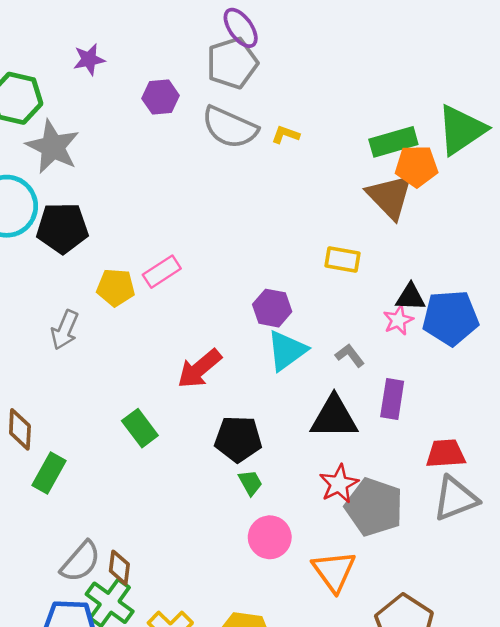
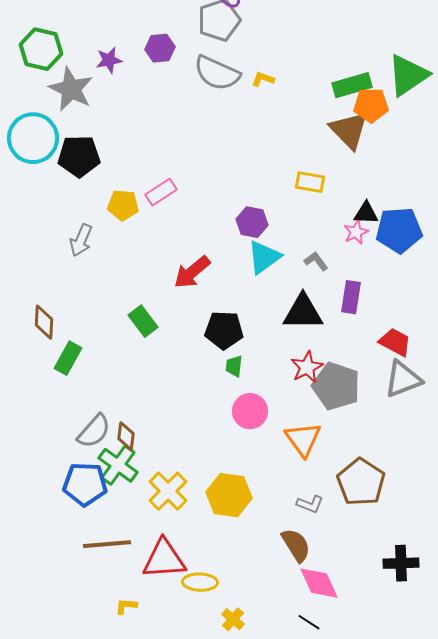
purple star: (89, 59) -> (109, 60), moved
red trapezoid: (446, 454) -> (395, 342), turned 32
green trapezoid: (250, 483) -> (234, 366), turned -145

